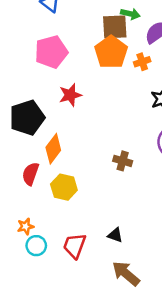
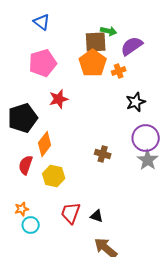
red trapezoid: (75, 246) -> (71, 213), moved

